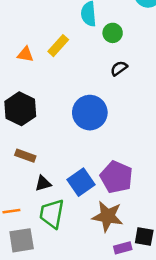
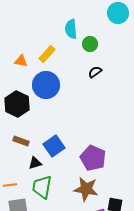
blue circle: (90, 113) -> (46, 85), moved
blue square: (81, 182) -> (54, 146), moved

